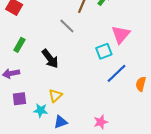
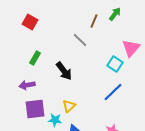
cyan square: (104, 51) -> (115, 64), turned -35
blue line: (117, 73) -> (113, 92), moved
purple square: (19, 99) -> (35, 109), size x1.5

